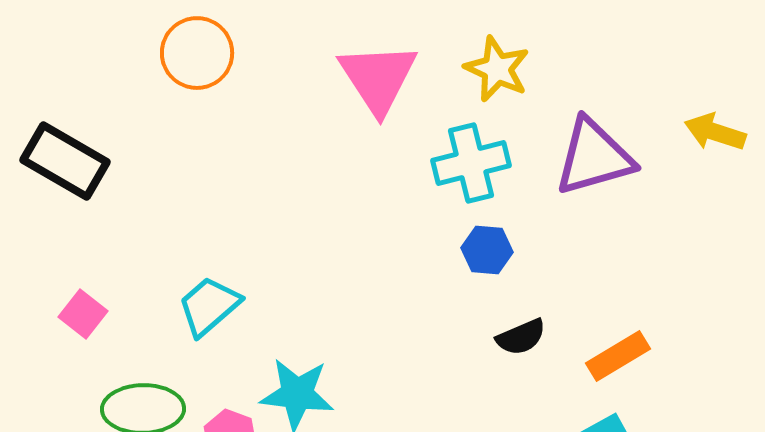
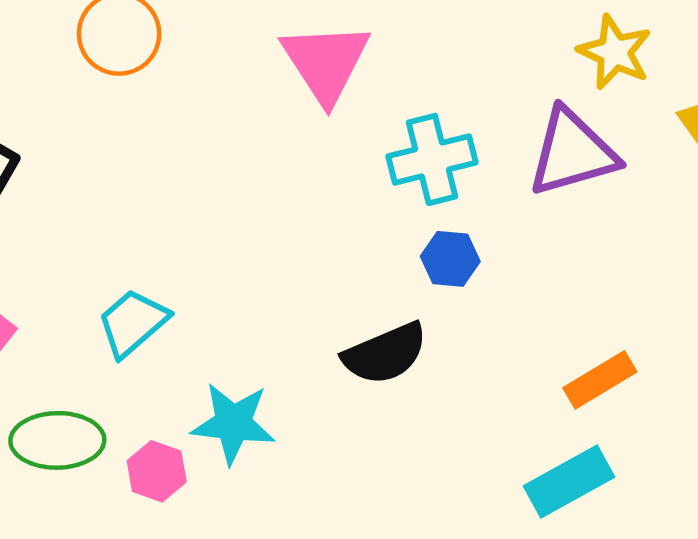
yellow star: (497, 69) -> (615, 52), moved
black semicircle: (521, 337) -> (385, 354), moved, size x1.5

